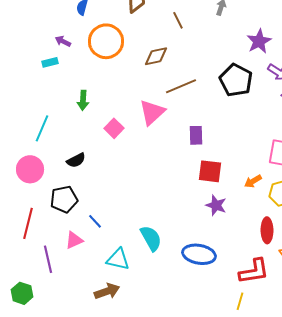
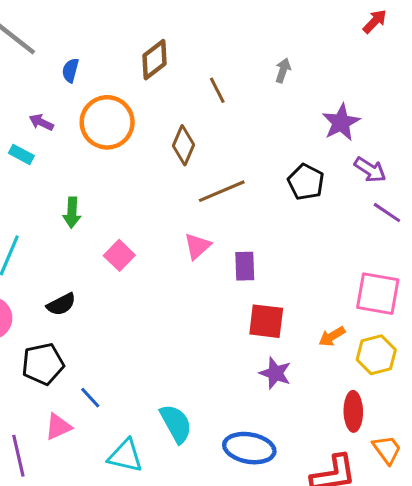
brown diamond: (156, 56) -> (184, 145), turned -55
cyan rectangle: (50, 62) -> (21, 154), turned 42
black pentagon: (236, 80) -> (306, 182), size x0.7
pink triangle: (152, 112) -> (197, 246), moved, size x0.7

